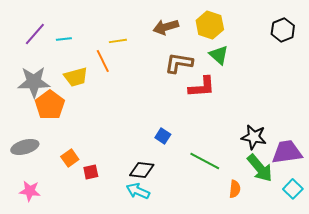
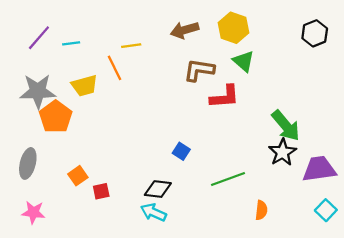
black star: (254, 137) -> (282, 152), turned 30
gray ellipse: (25, 147) -> (28, 163), turned -60
green line: (205, 161) -> (228, 179), turned -48
green arrow: (260, 168) -> (286, 126), moved

